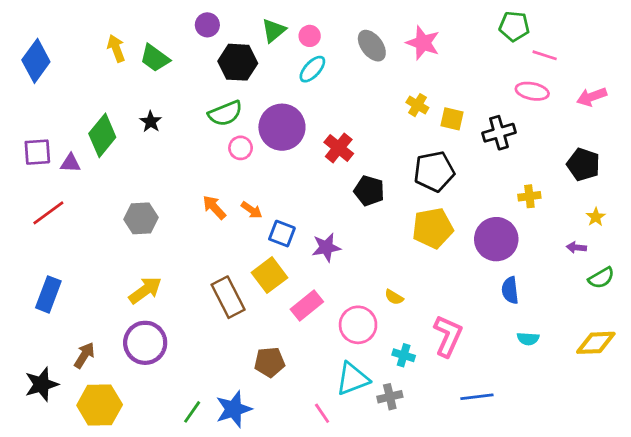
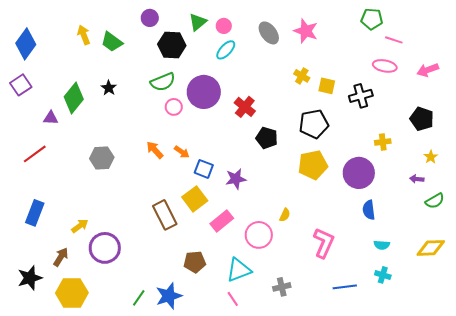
purple square: (37, 152) -> (21, 85), moved, turned -30
yellow arrow: (145, 290) -> (80, 226), moved, size x0.7
yellow semicircle: (394, 297) -> (285, 215), turned -96
cyan cross: (404, 355) -> (383, 275), moved
cyan triangle: (352, 379) -> (239, 270), moved

